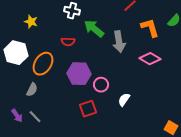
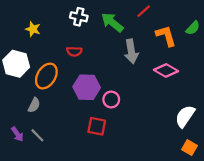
green arrow: (94, 29) -> (112, 22), moved
white semicircle: (124, 100) -> (185, 116), moved, size x1.5
red square: (88, 109) -> (97, 126), turned 30

